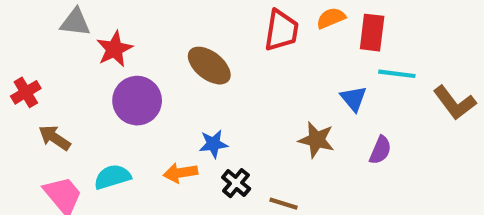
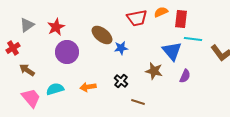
gray triangle: (75, 22) -> (27, 25), moved, turned -42
red trapezoid: (281, 31) -> (137, 18), turned 70
blue triangle: (354, 99) -> (172, 51), size x1.5
blue star: (213, 144) -> (121, 48), moved
black cross: (236, 183) -> (121, 81), moved

